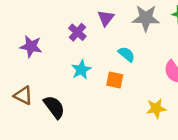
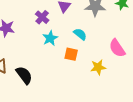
cyan star: (81, 70) -> (50, 38), moved
yellow star: (156, 108) -> (98, 67), moved

